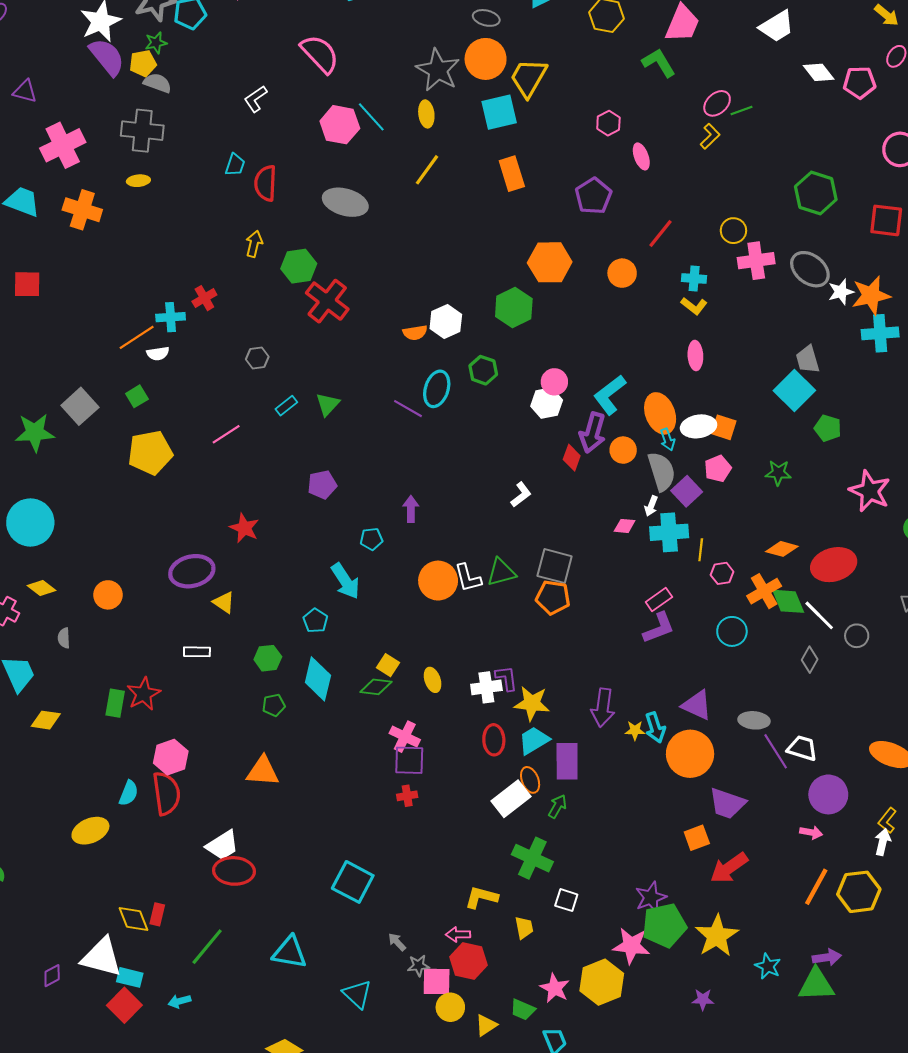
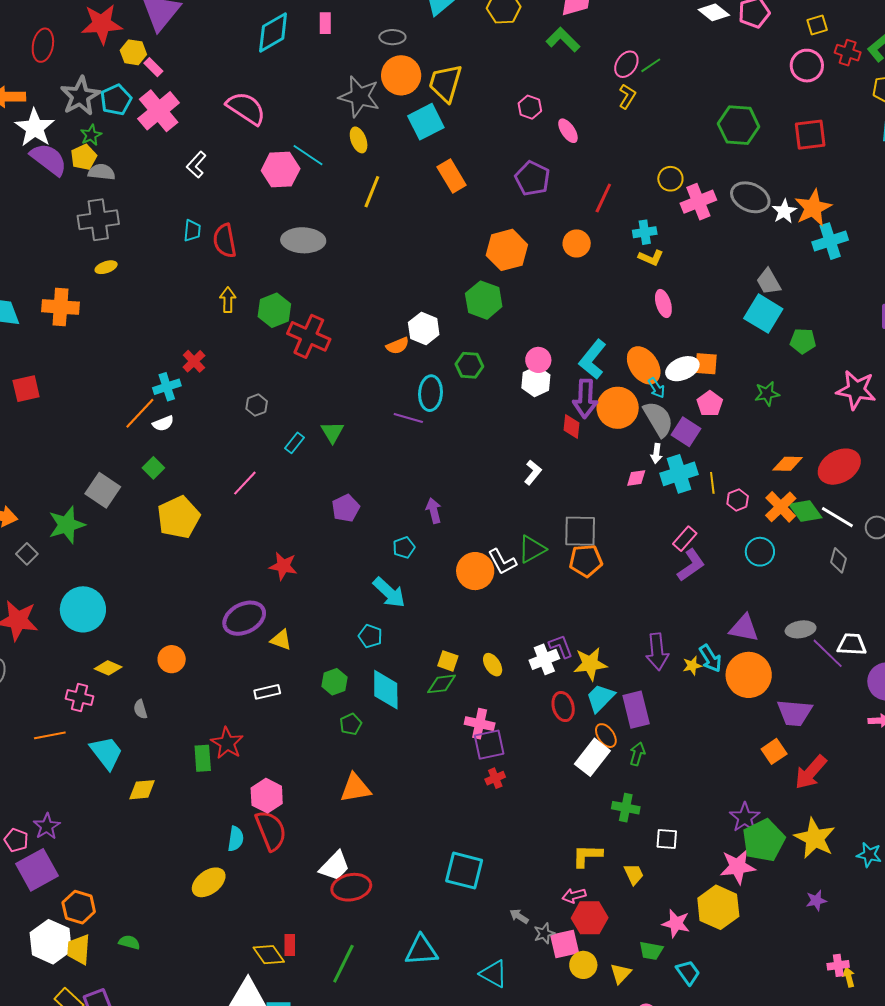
pink cross: (63, 145) -> (159, 111), moved
orange circle: (623, 450) -> (618, 408), size x1.6
green cross: (532, 858) -> (626, 808), size x0.7

